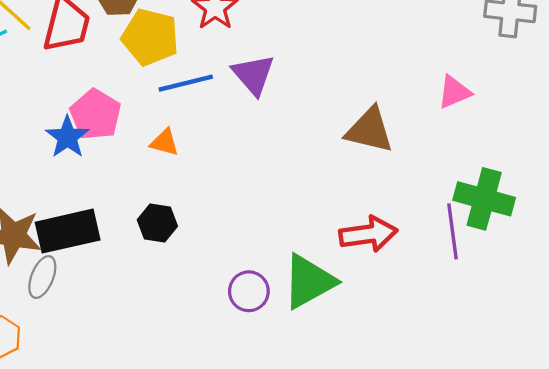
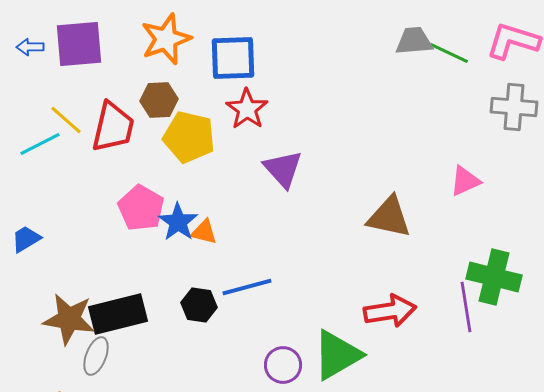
blue line: (186, 83) -> (247, 287), moved
blue star: (67, 137) -> (178, 222), moved

